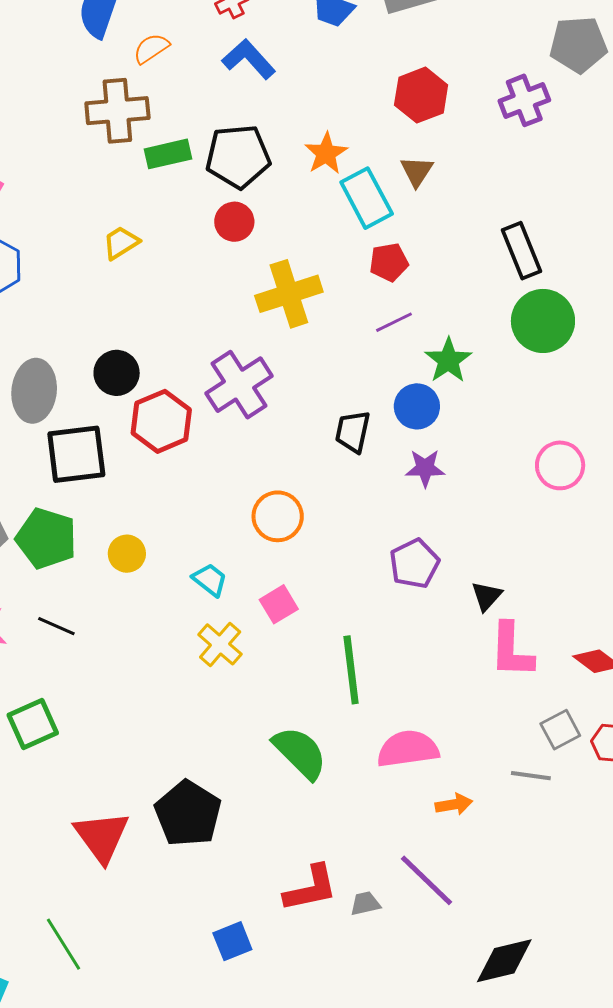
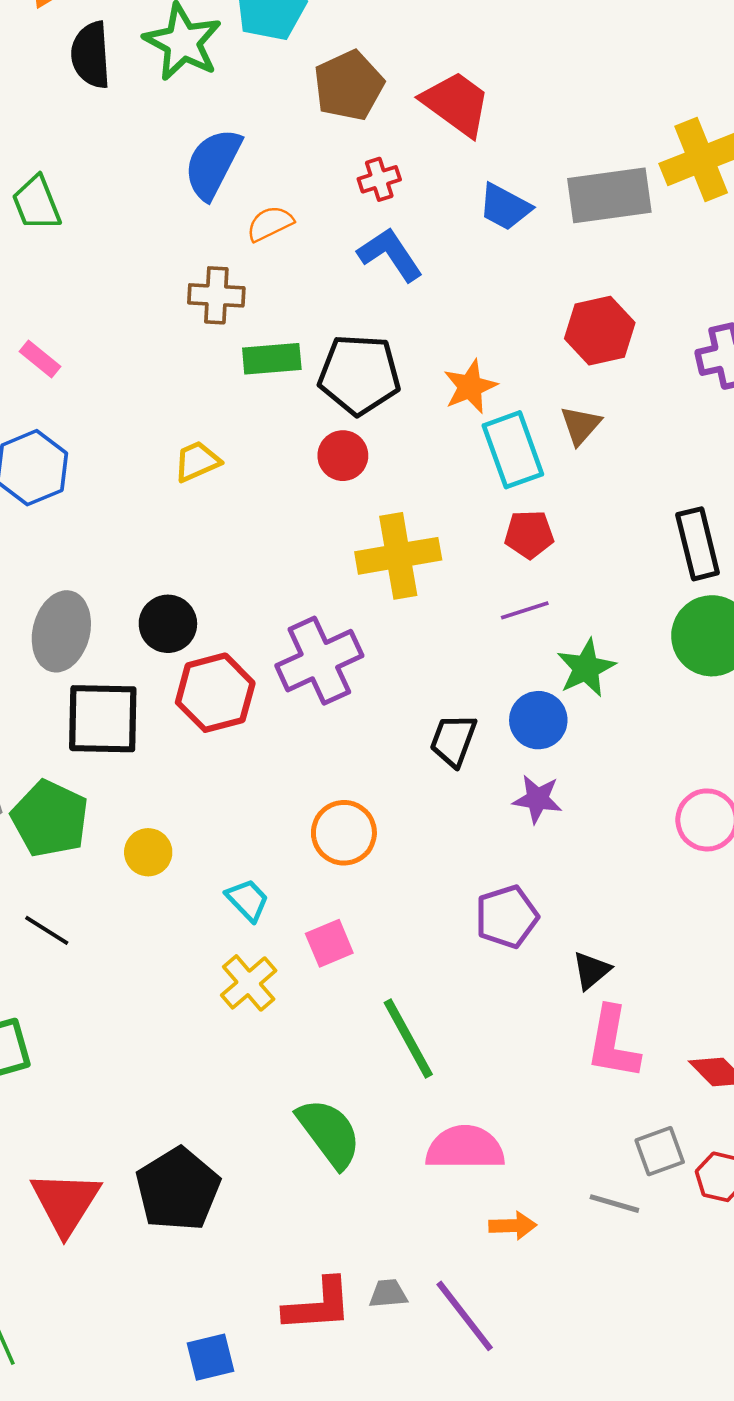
brown cross: (117, 111) -> (216, 295), size x0.7
green line: (351, 670) -> (408, 1038), turned -30
gray trapezoid: (365, 904) -> (388, 1294), moved

